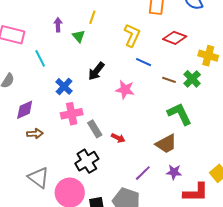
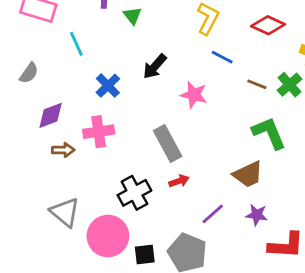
pink cross: (72, 114) -> (99, 132), moved
gray rectangle: (95, 129) -> (168, 144), moved, size x1.4
red arrow: (118, 138) -> (179, 181), moved, turned -48

